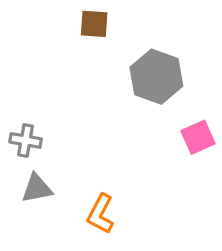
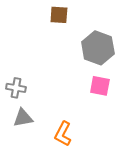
pink square: (198, 137) -> (100, 86), moved, turned 35

